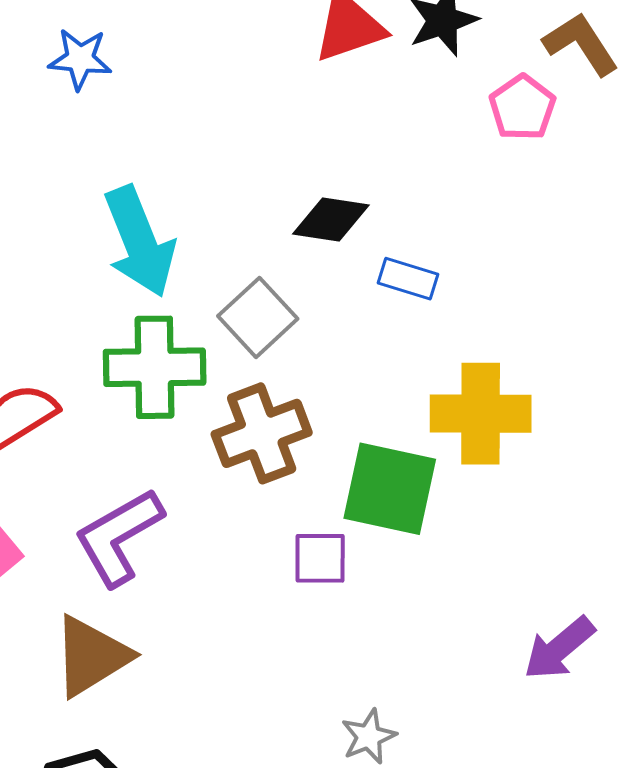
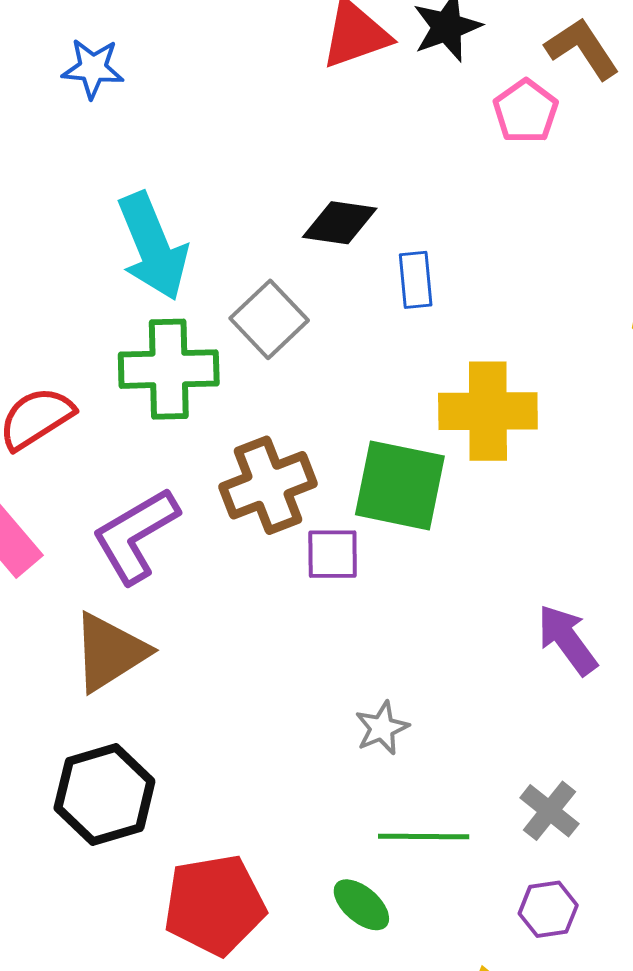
blue rectangle: (408, 279) -> (416, 280), turned 68
brown cross: (262, 433) -> (268, 485), moved
purple arrow: (559, 648) -> (567, 640), turned 94

